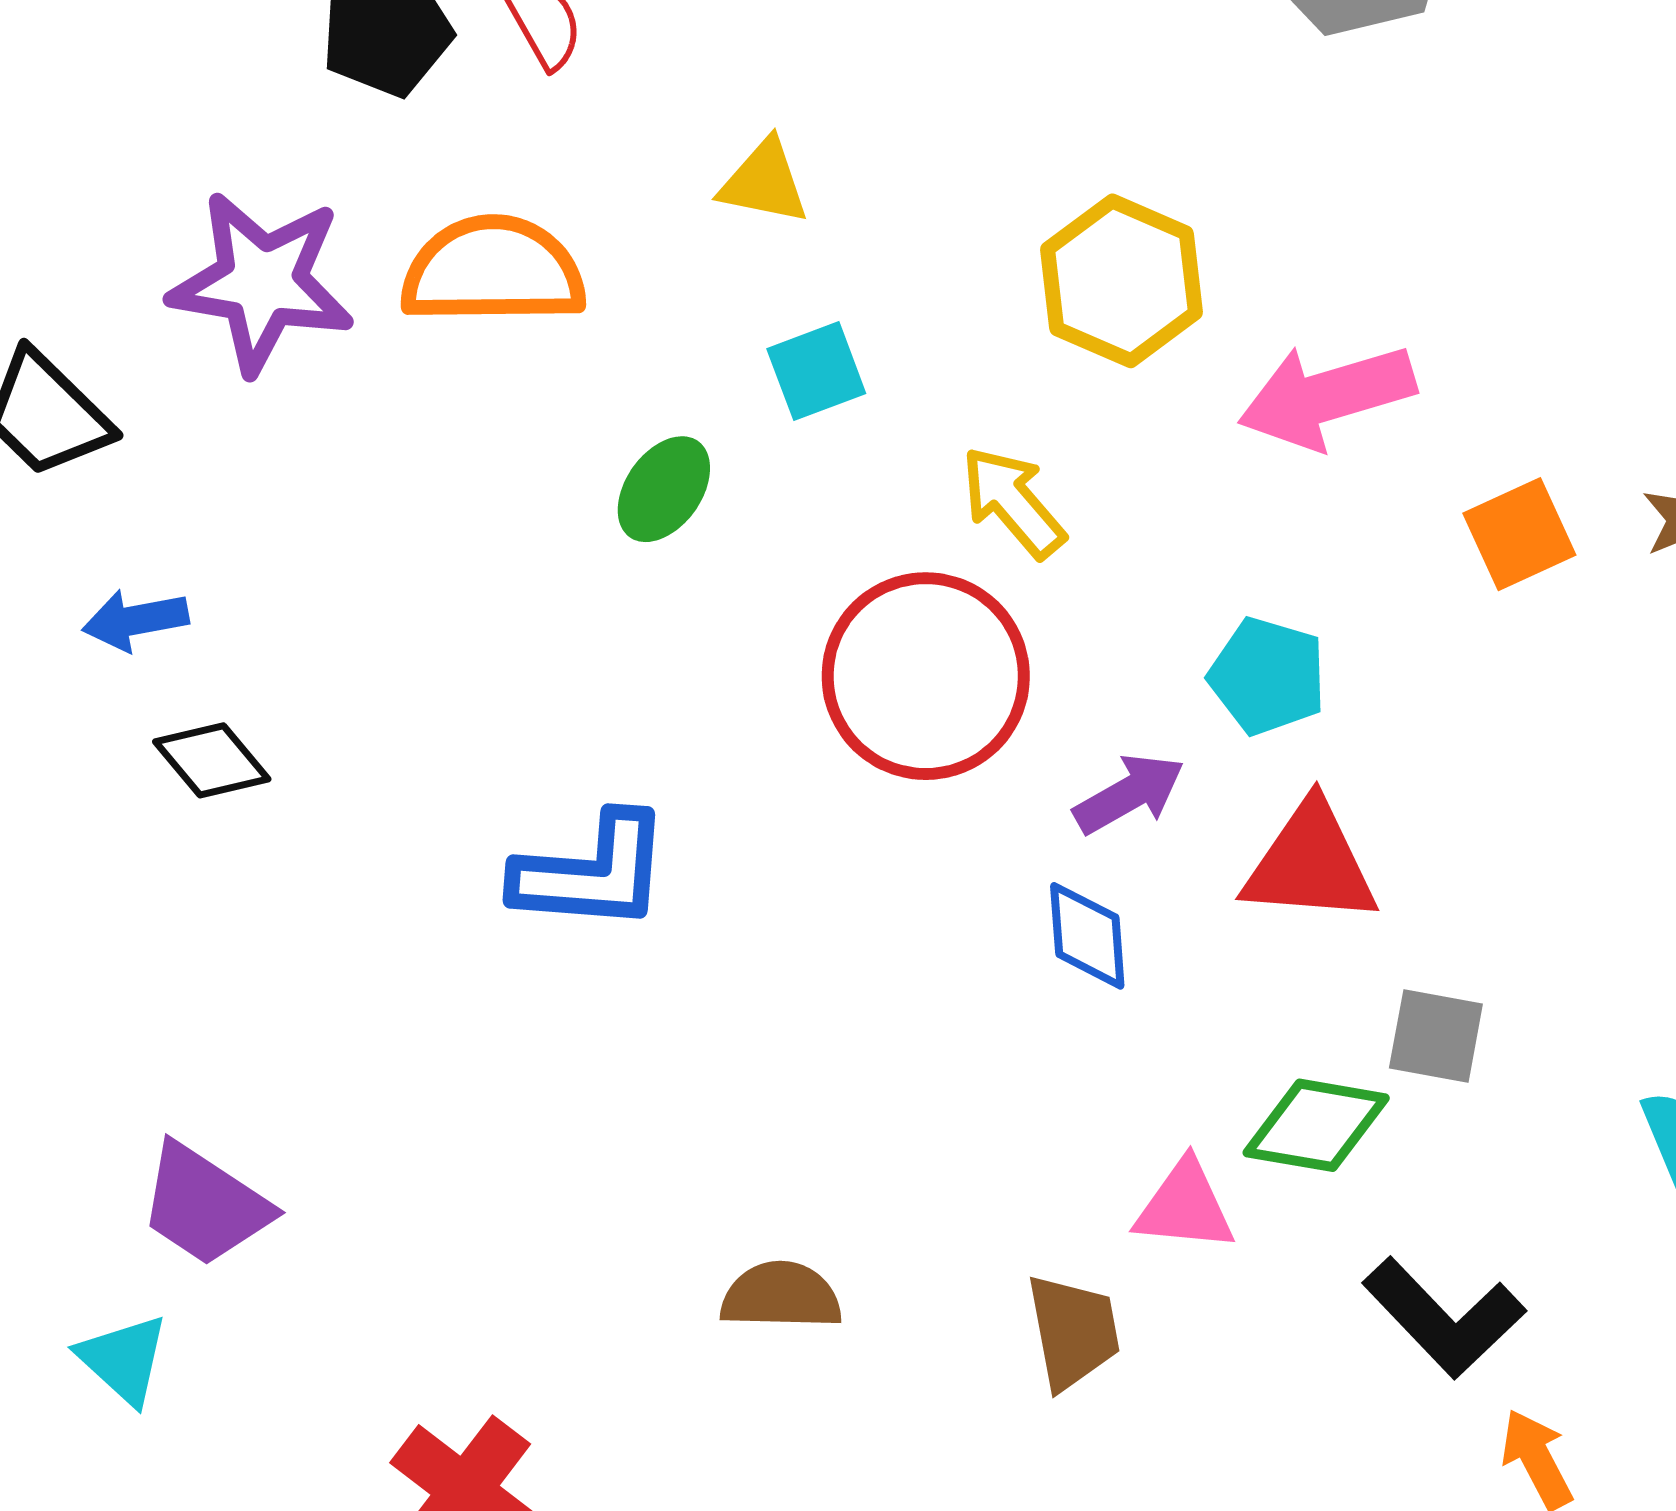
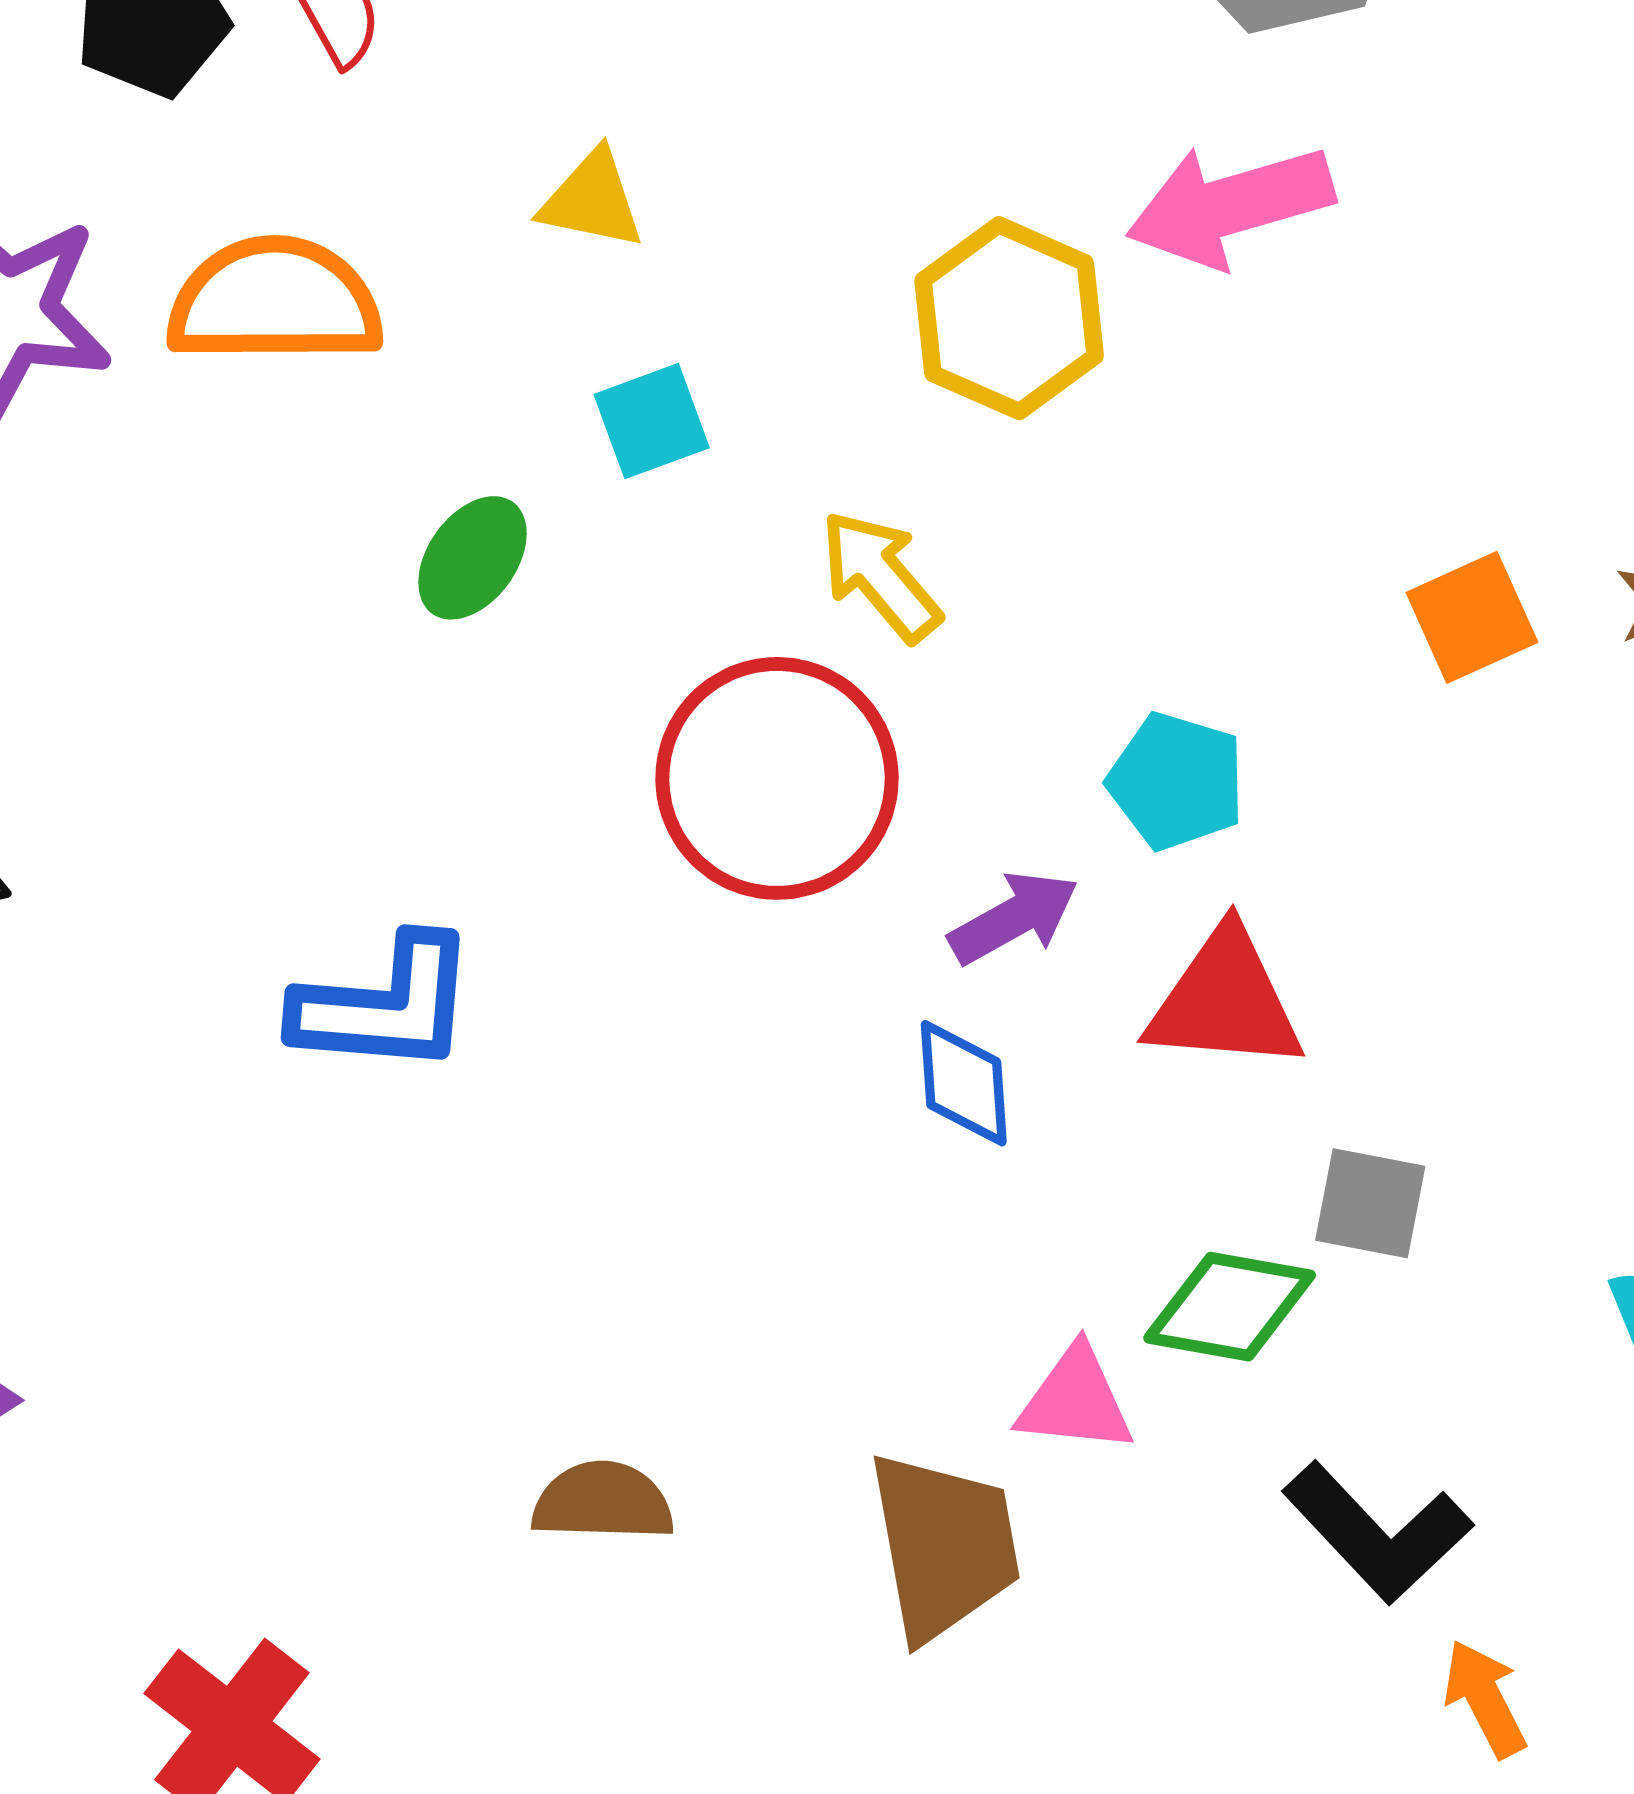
pink arrow: (1327, 396) -> (1230, 205), moved
brown trapezoid: (1073, 1332) -> (944, 1546), size x1.4

